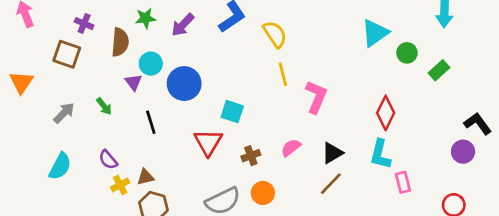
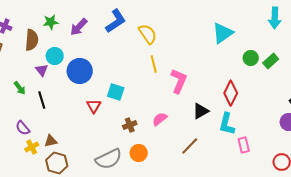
green circle: (407, 53) -> (251, 58), moved
black line: (151, 122) -> (42, 100), moved
red triangle: (208, 142) -> (94, 106), moved, size x0.7
black triangle: (332, 153) -> (201, 111), moved

